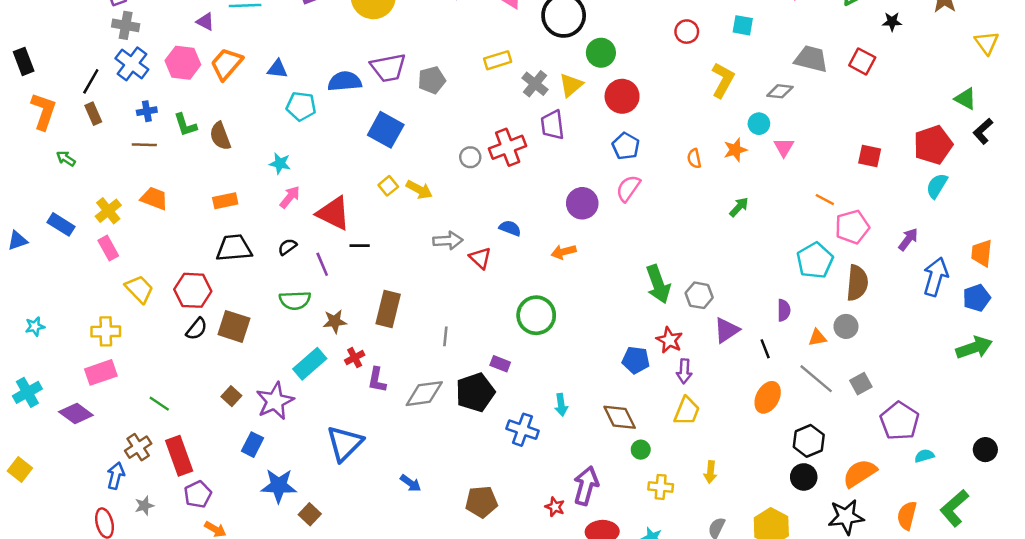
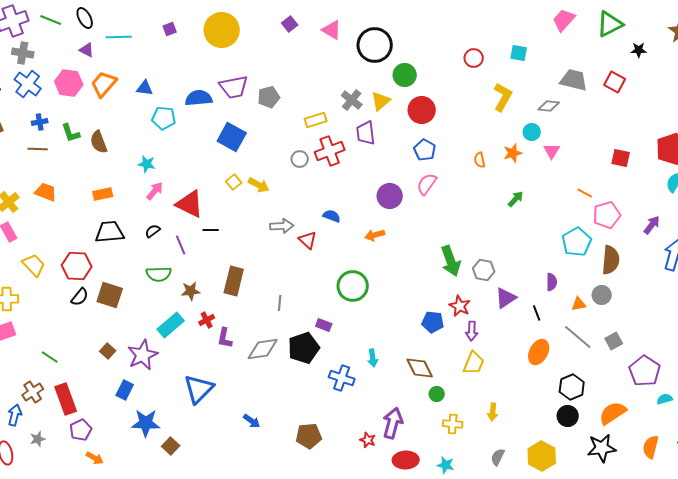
yellow rectangle: (498, 60) -> (316, 120), moved

